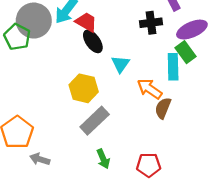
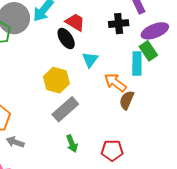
red trapezoid: (86, 22) -> (75, 22), moved

